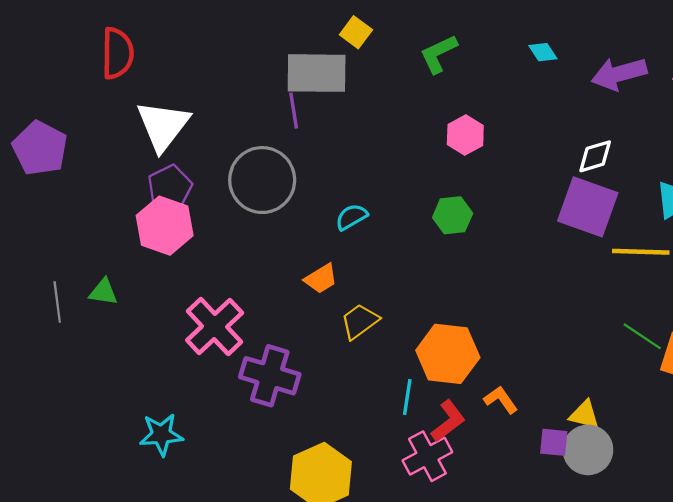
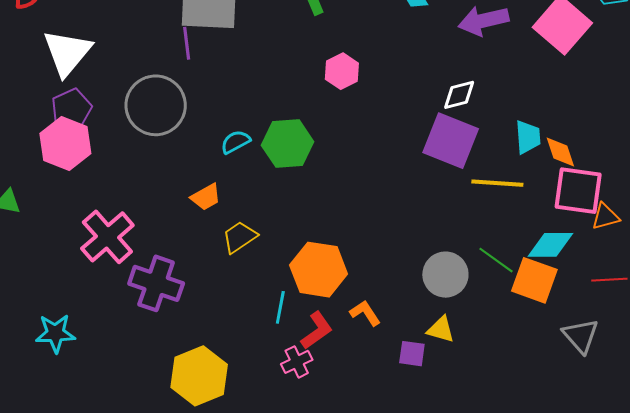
green hexagon: (453, 215) -> (288, 143), moved, size x1.4
gray circle: (588, 450) -> (445, 275), moved
pink cross: (427, 456) -> (297, 362), size x0.7

